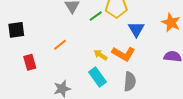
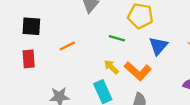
green line: (96, 16) -> (117, 38), moved, turned 40
black square: (16, 30) -> (31, 26), moved

